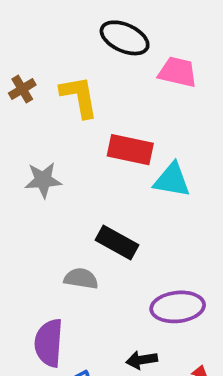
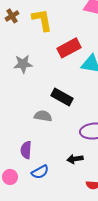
red rectangle: (130, 150) -> (69, 48), turned -40
purple semicircle: (49, 343) -> (26, 150), size x0.7

